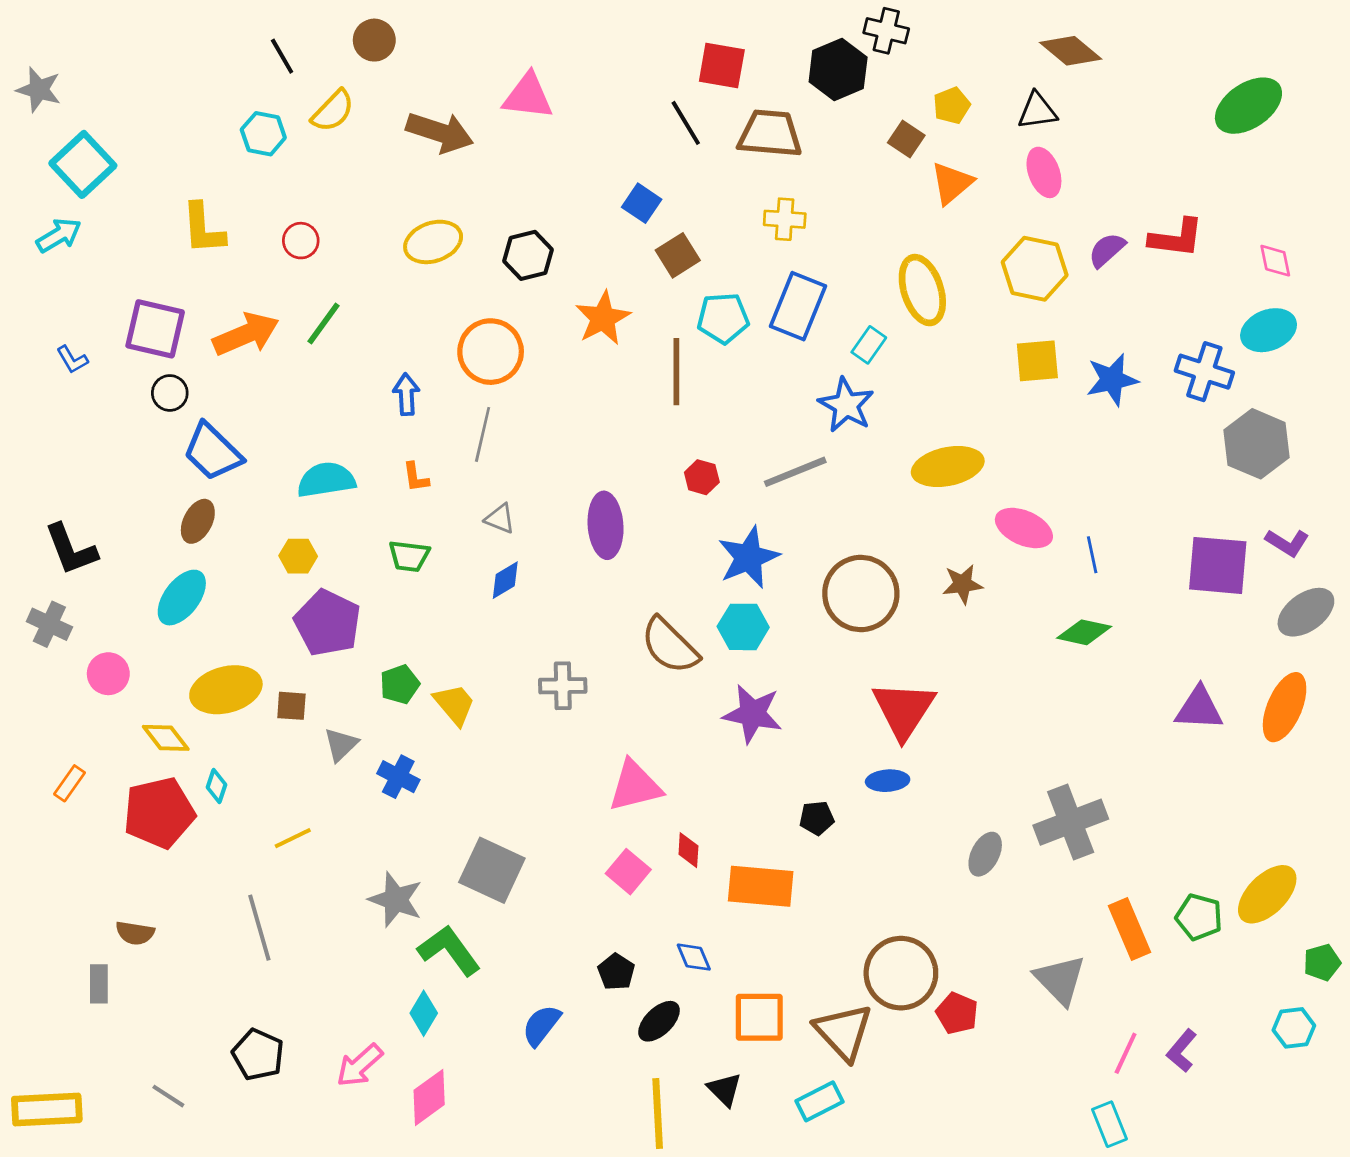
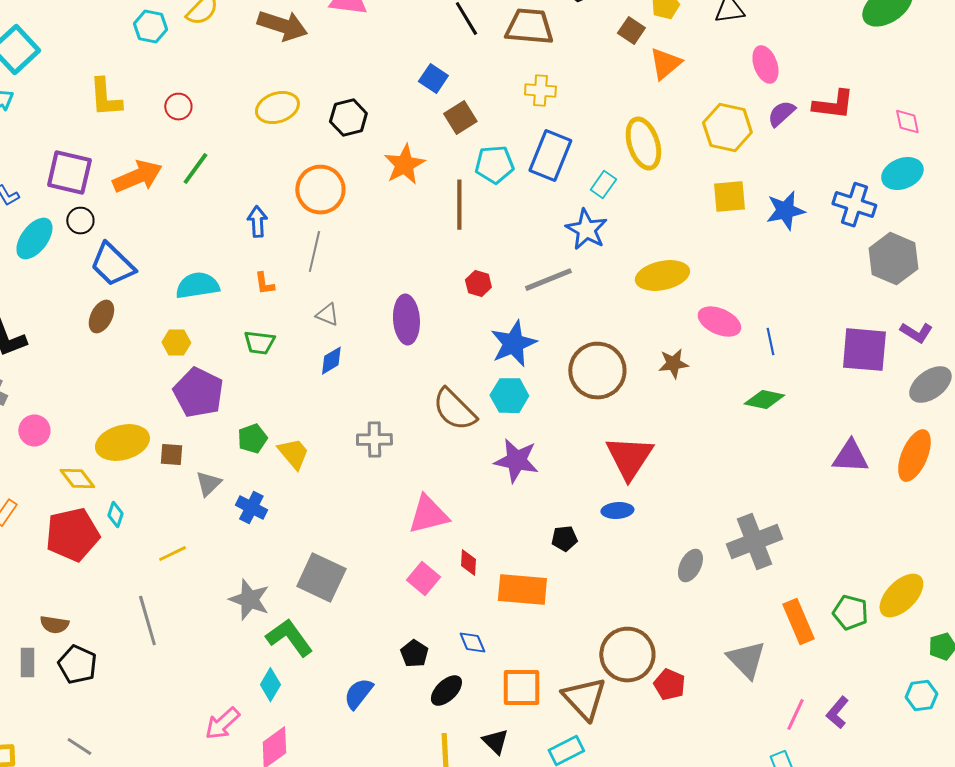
pink ellipse: (1044, 172) -> (765, 65), moved
cyan ellipse: (182, 598) -> (34, 239), moved
black pentagon: (258, 1055) -> (77, 665), moved

